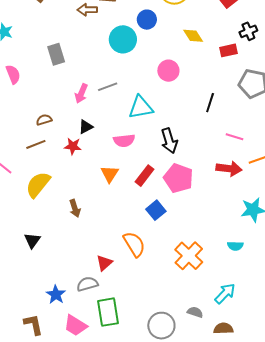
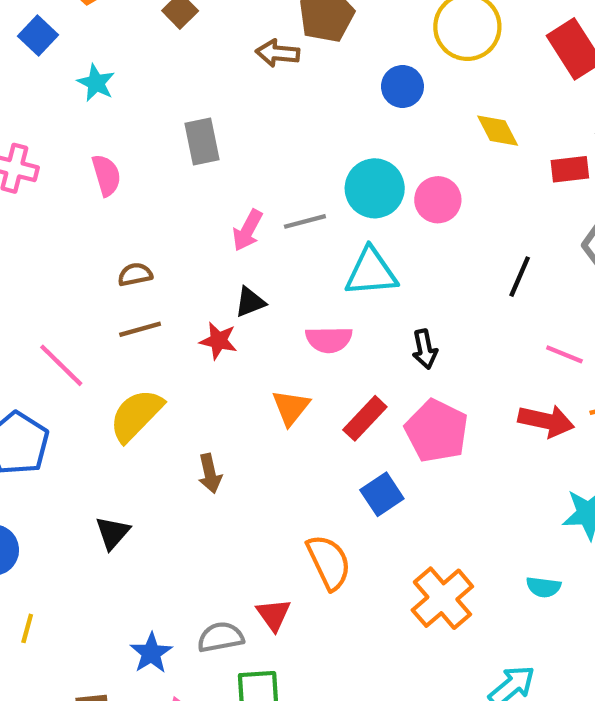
cyan circle: (123, 39) -> (375, 188), moved
brown semicircle: (44, 120) -> (135, 274), moved
black arrow: (169, 141) -> (425, 349), size x0.7
red triangle: (104, 263) -> (274, 615), moved, turned -30

